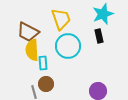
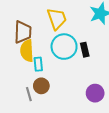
brown trapezoid: (28, 32) -> (23, 32), turned -115
black rectangle: (99, 36) -> (85, 50), moved

